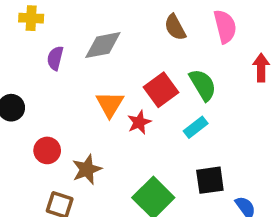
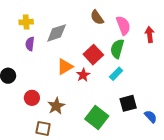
yellow cross: (31, 18) -> (26, 22), moved
pink semicircle: (225, 26) -> (123, 25), moved
green semicircle: (203, 85) -> (117, 49), turned -126
orange triangle: (110, 104) -> (65, 67), turned 36

